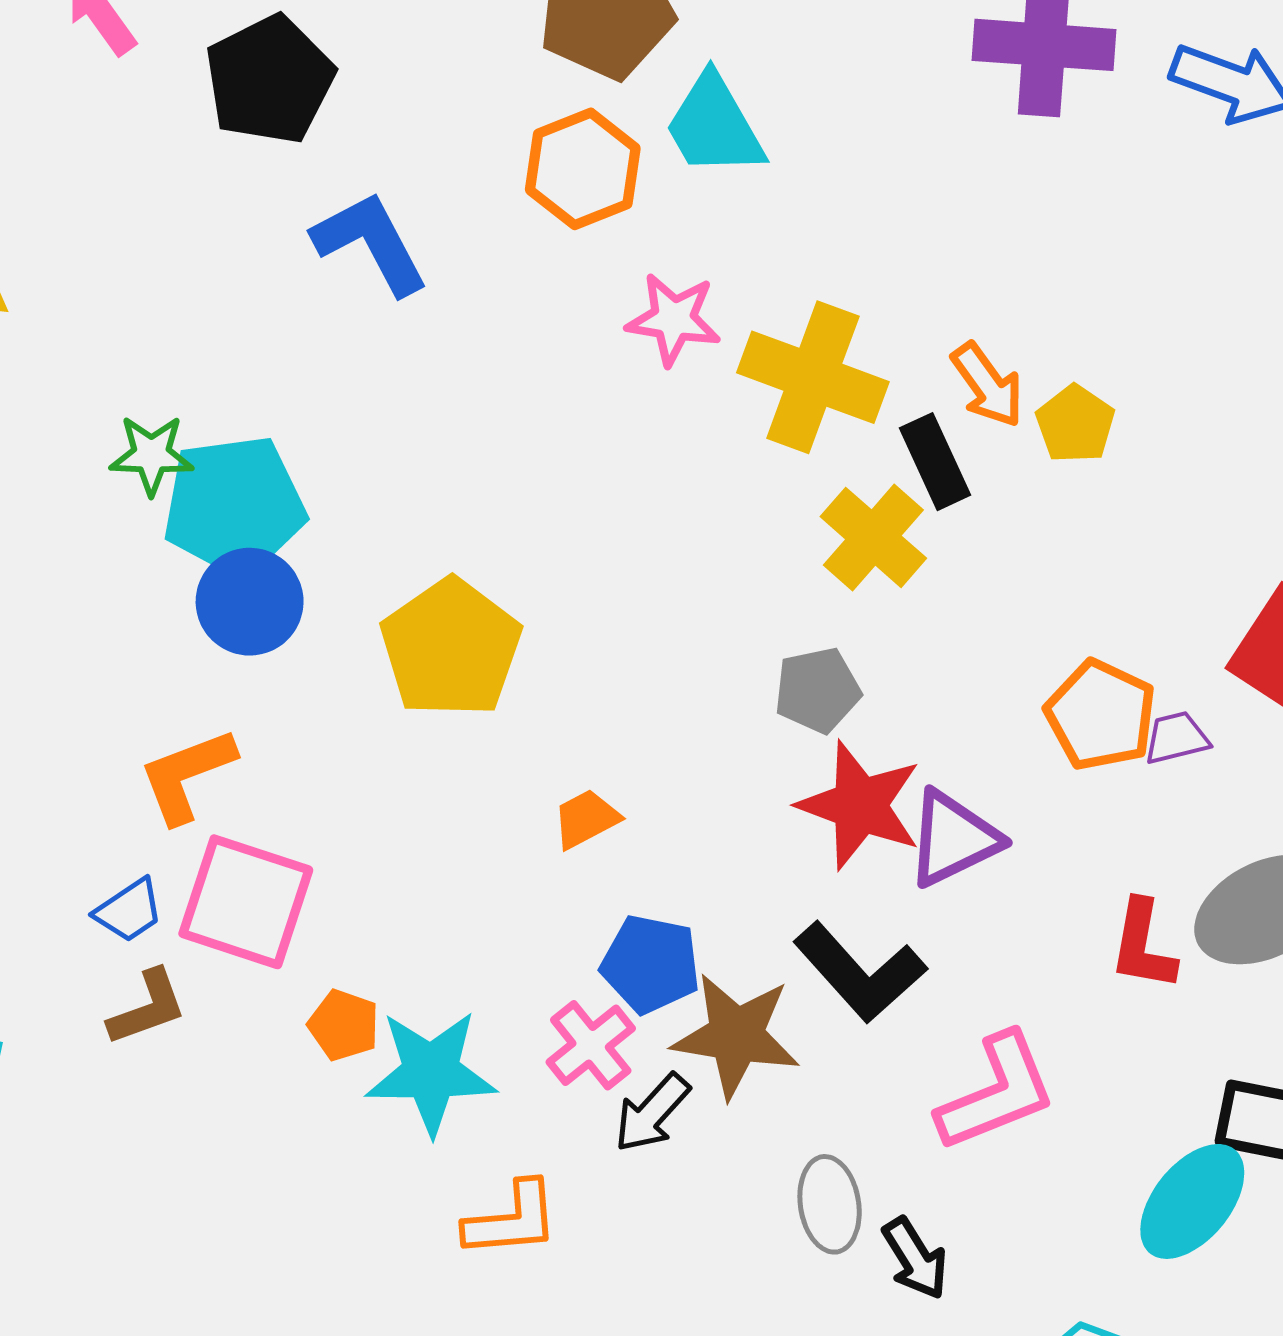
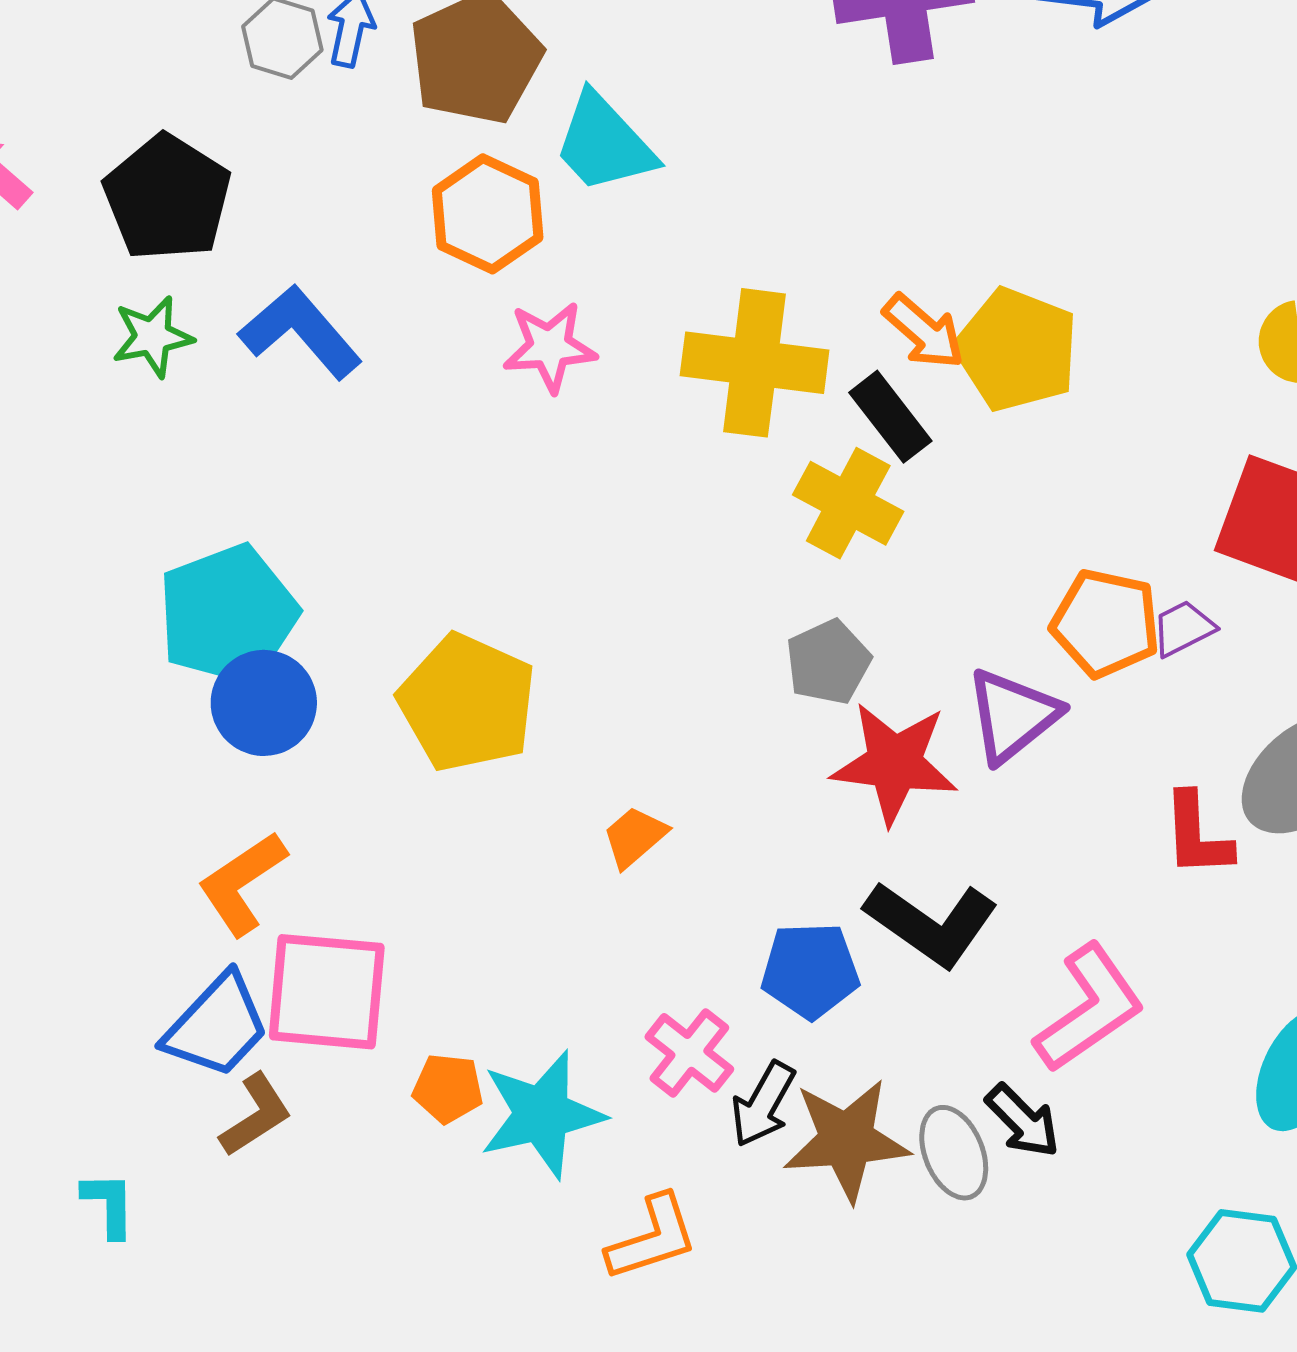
pink star: (674, 319) -> (550, 347), moved
yellow pentagon: (1075, 424) -> (1017, 350), size x1.6
green star: (151, 455) -> (152, 337), moved
purple triangle: (953, 839) -> (1013, 716), moved
blue trapezoid: (129, 911) -> (217, 1026), size x1.6
blue pentagon: (651, 964) -> (810, 970), moved
brown star: (736, 1036) -> (847, 1140), moved
black arrow: (915, 1258) -> (1023, 1121), moved

